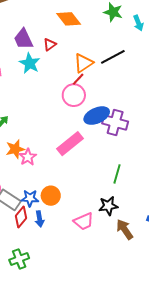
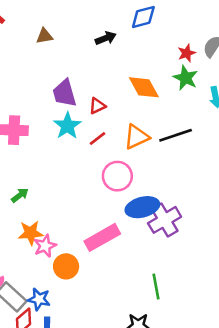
orange diamond: (69, 19) -> (144, 87), moved
red line: (78, 79) -> (97, 139), moved
purple cross: (115, 122) -> (165, 220), turned 35
green line: (117, 174) -> (156, 286), turned -36
orange circle: (51, 196) -> (66, 266), moved

